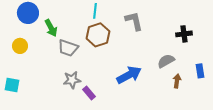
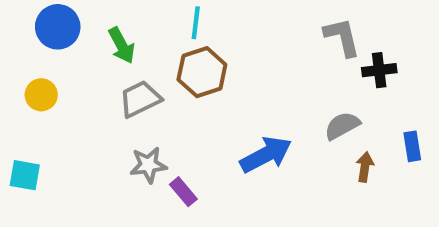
gray L-shape: (134, 21) -> (342, 37), moved
green arrow: (51, 28) -> (122, 45), moved
gray trapezoid: (68, 48) -> (140, 99), turned 135

